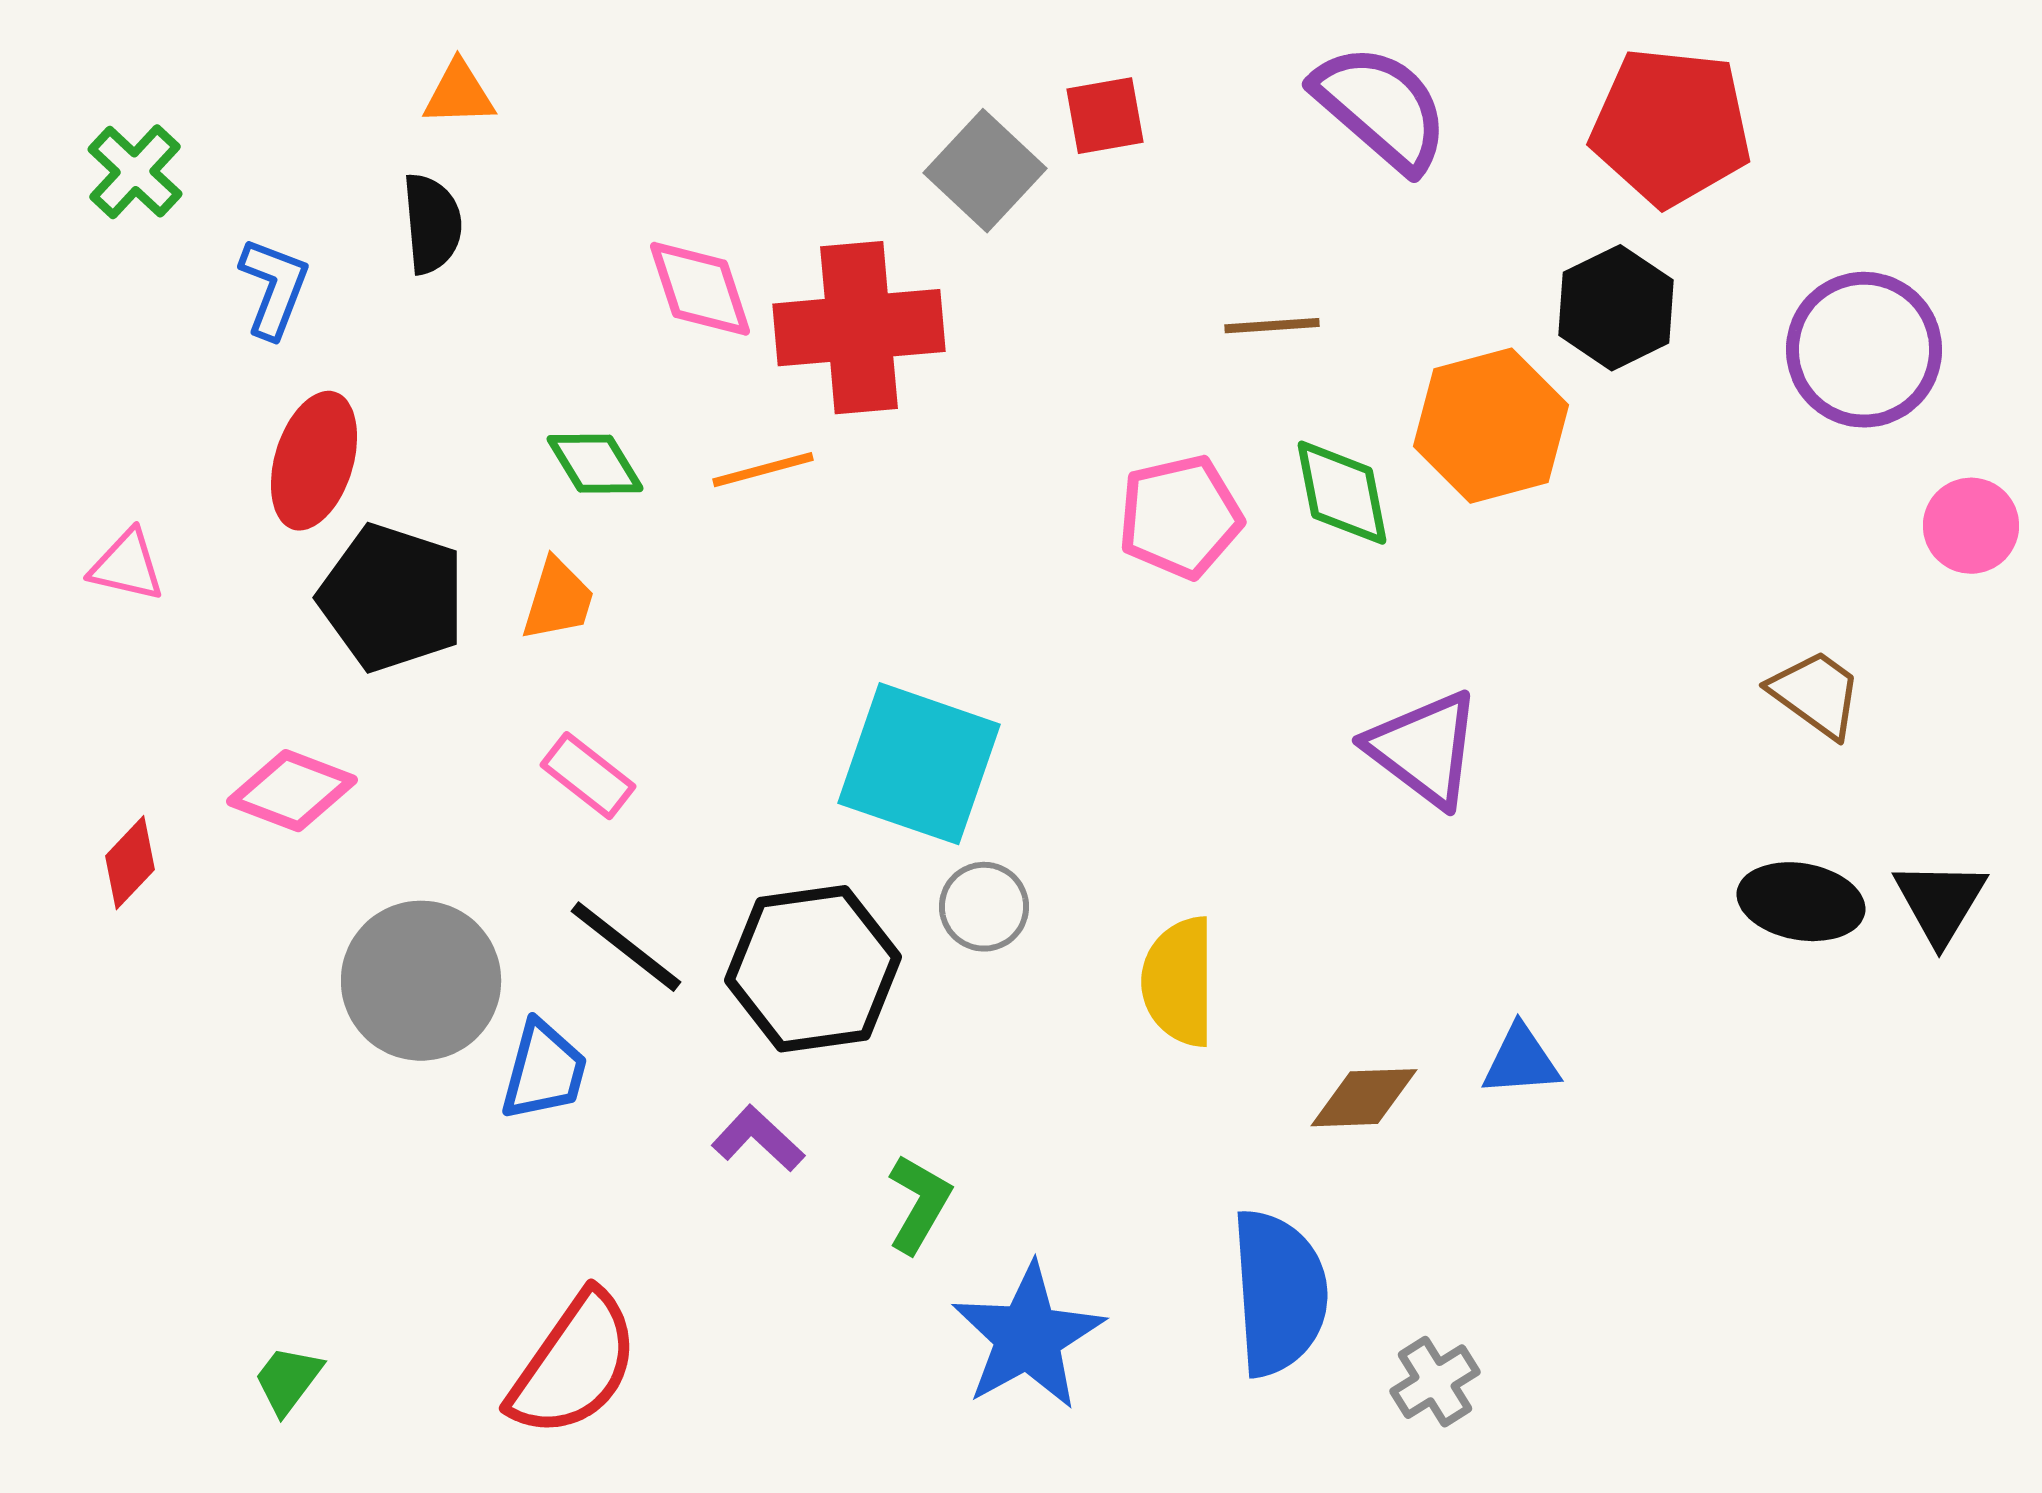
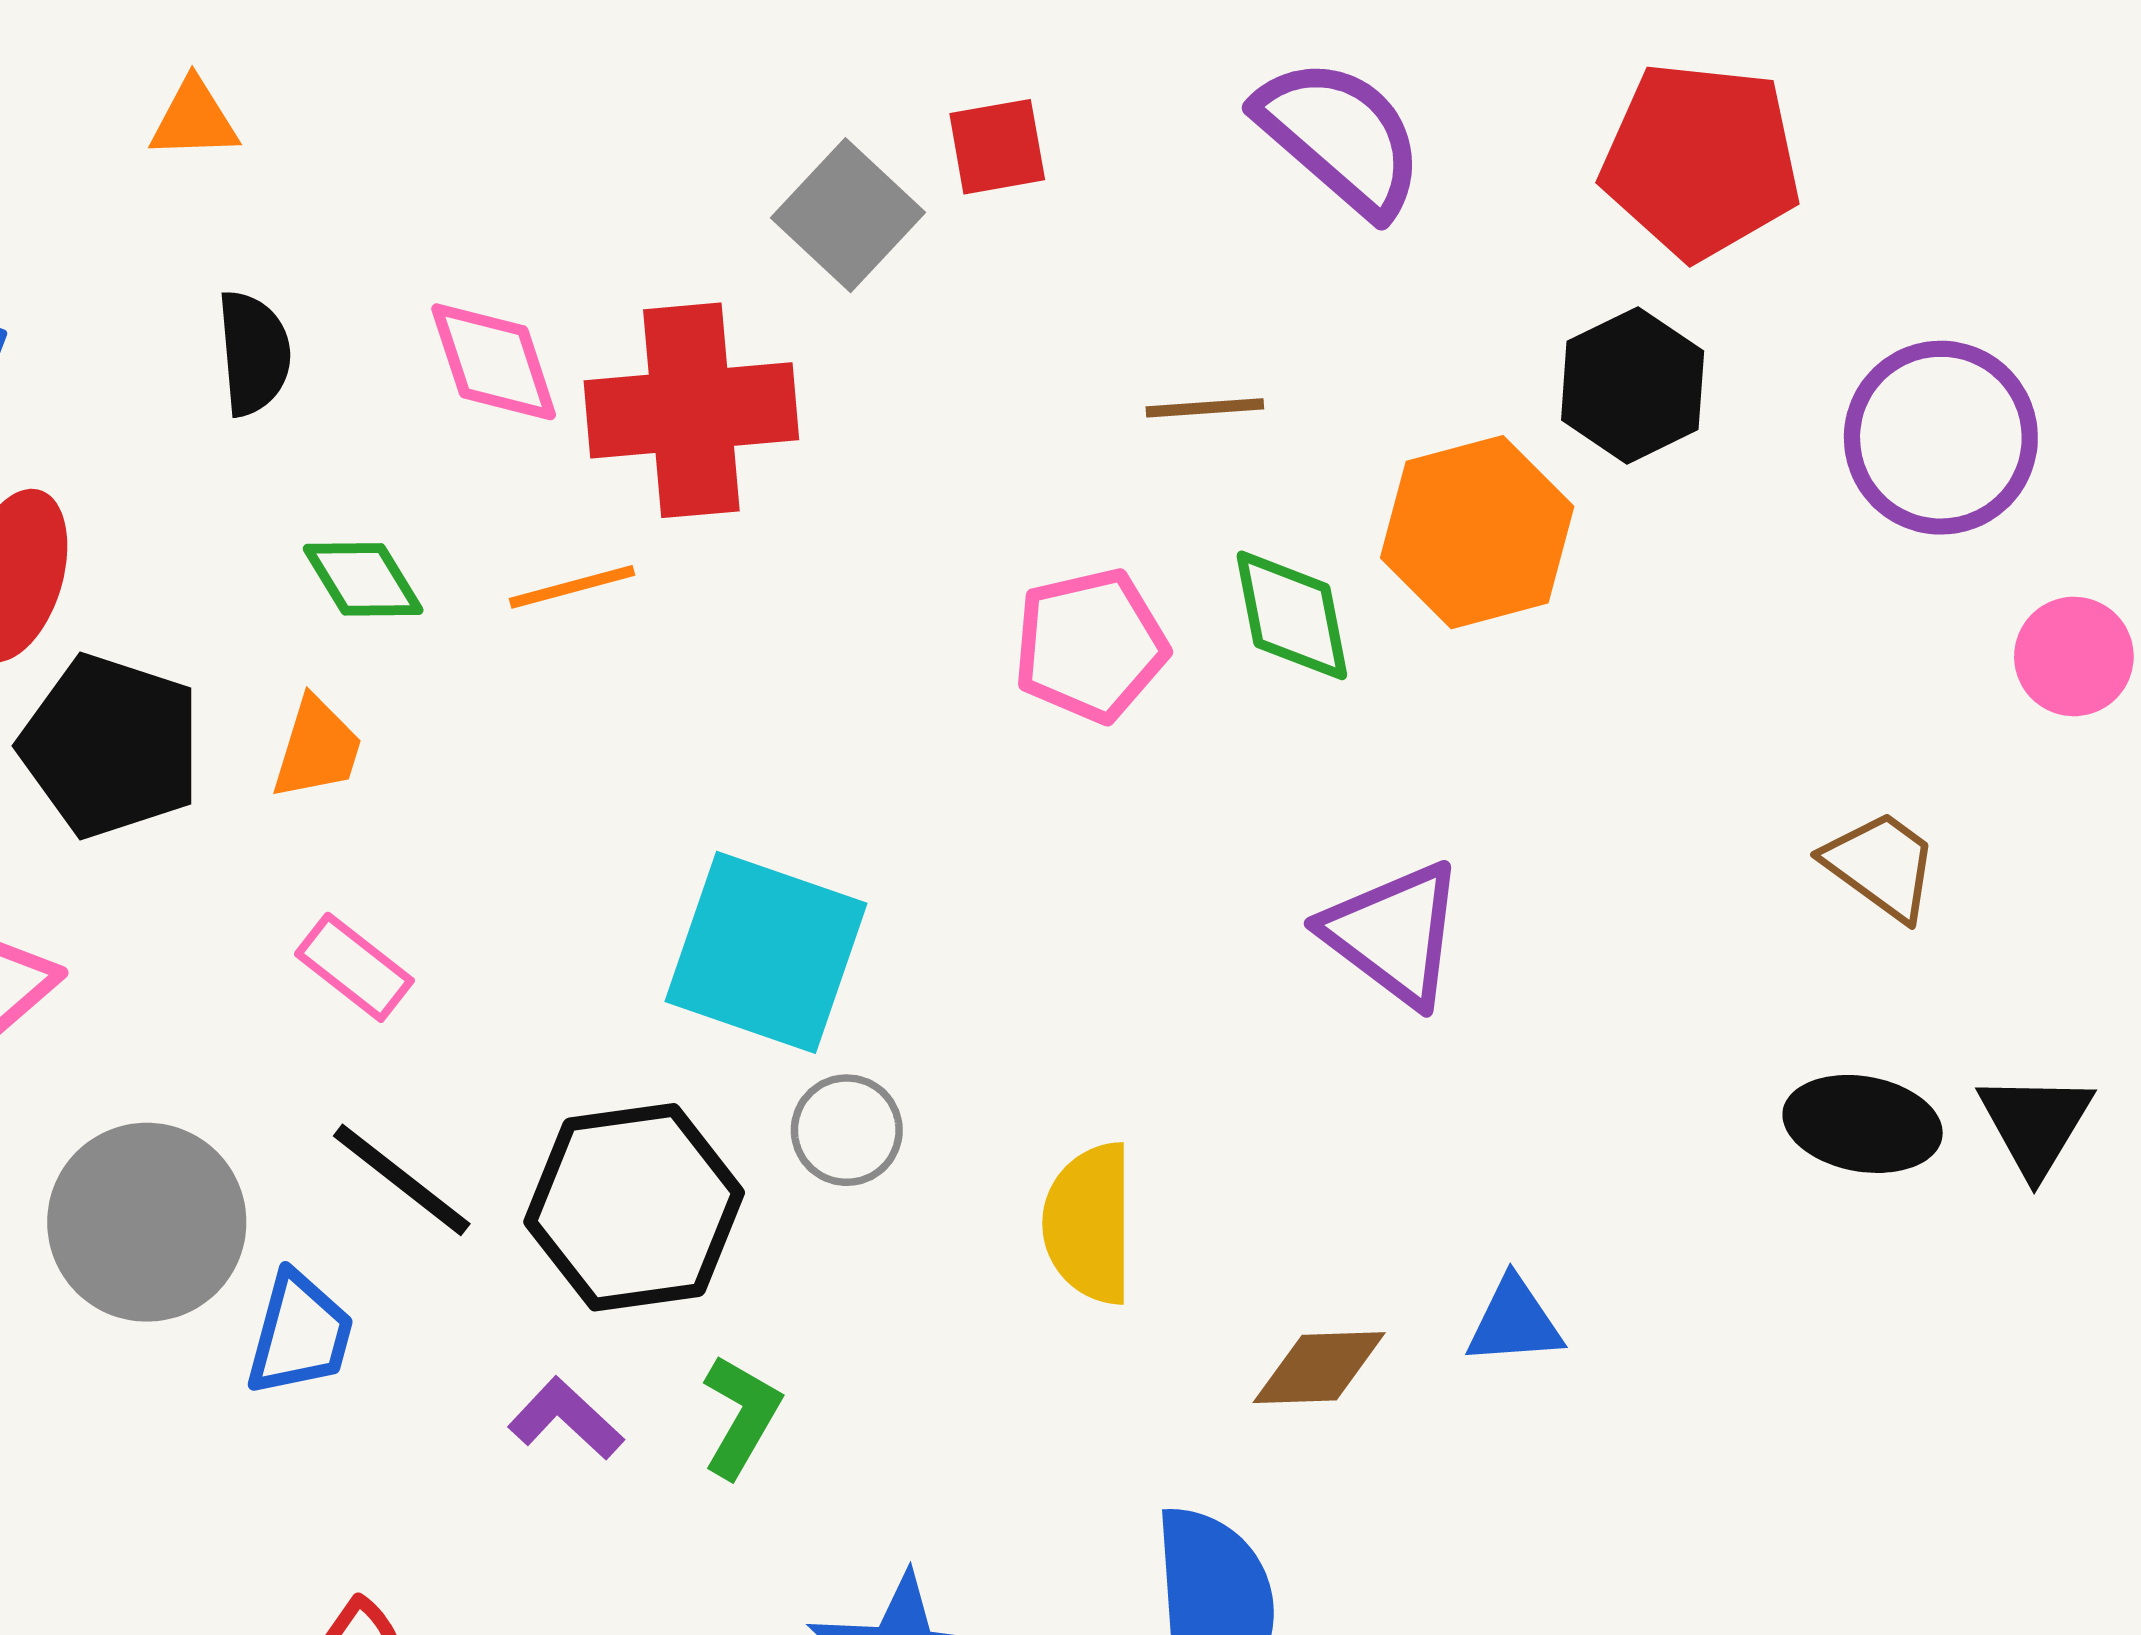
black semicircle: (432, 224) -> (254, 353), moved
green L-shape: (919, 1204) -> (741, 1416), moved

